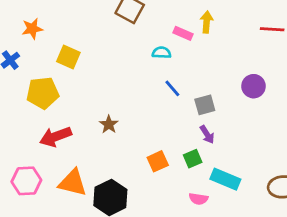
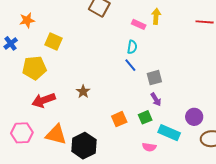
cyan semicircle: (162, 53) -> (132, 47), moved, turned 96
purple circle: (254, 86) -> (194, 117), moved

